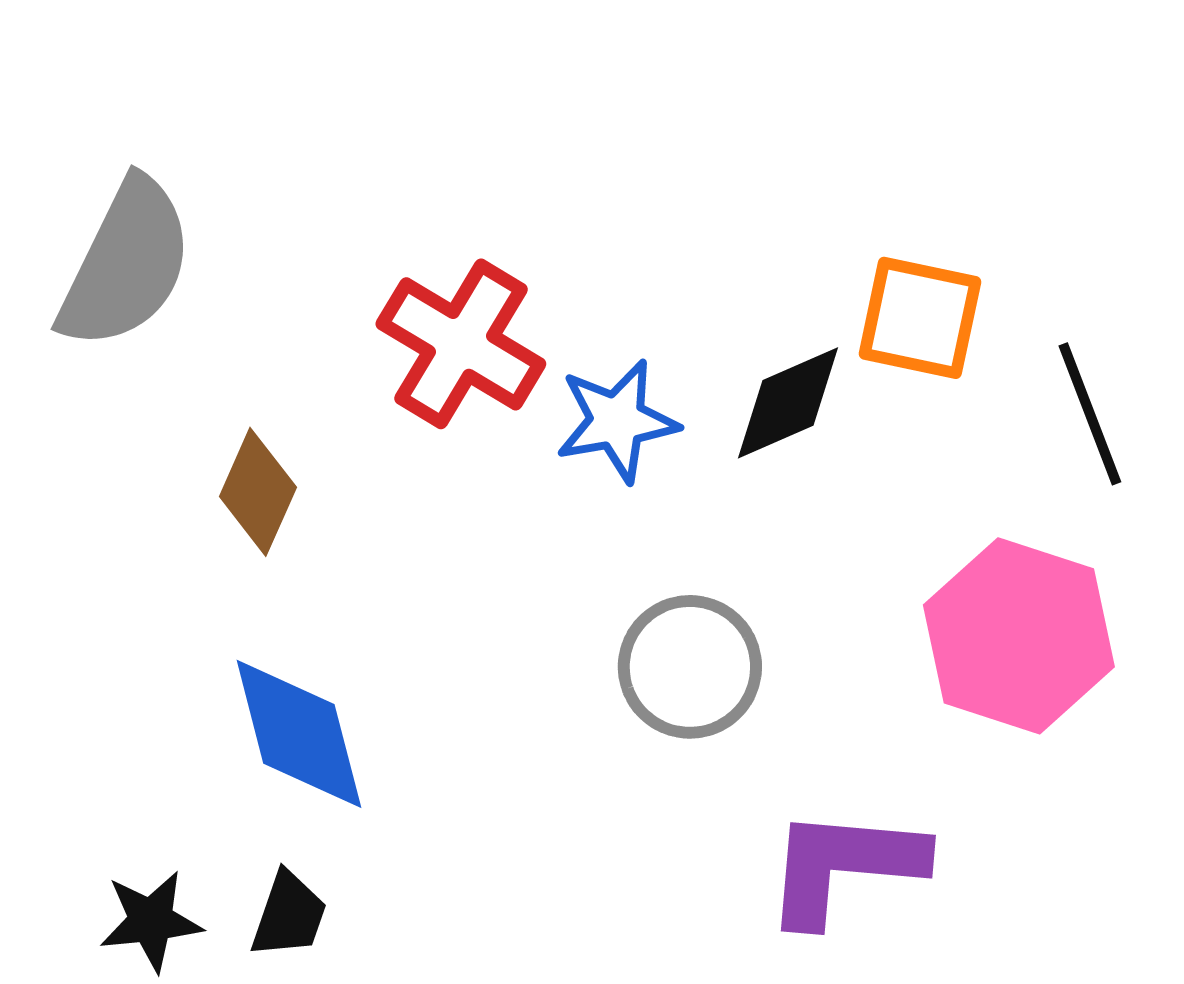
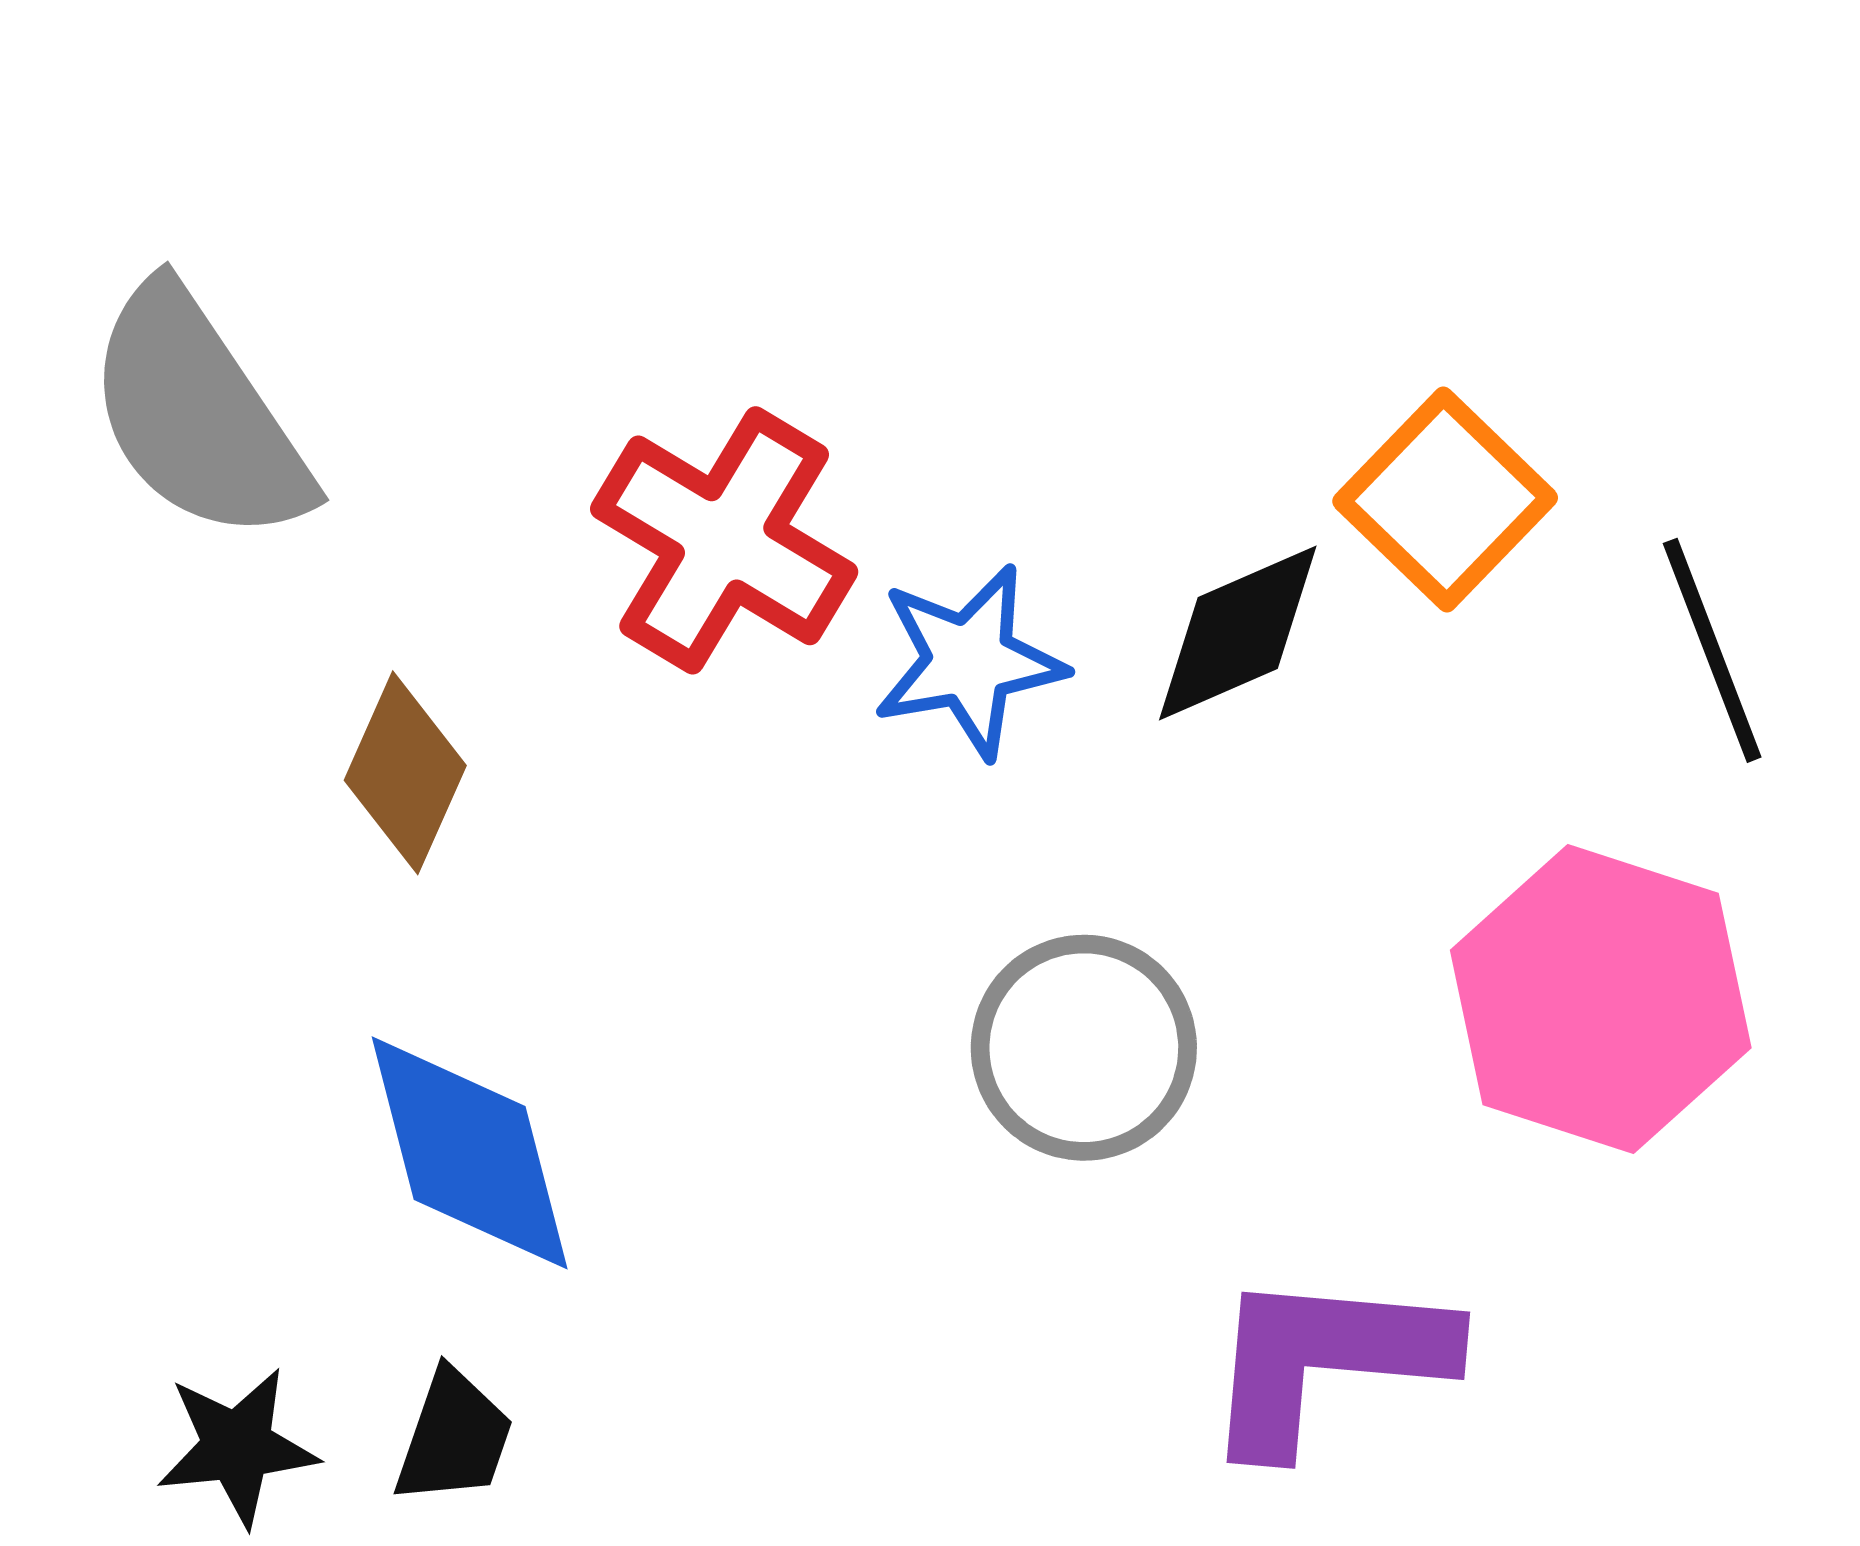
gray semicircle: (126, 264) -> (198, 415), turned 120
orange square: (920, 318) -> (1445, 500), turned 32

